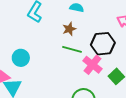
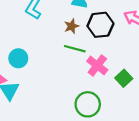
black hexagon: (103, 44) -> (100, 25), moved

